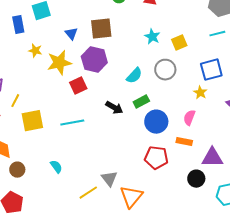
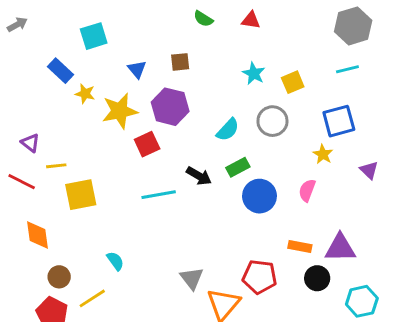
blue rectangle: (18, 25) -> (61, 71), moved, turned -36
brown square: (101, 29) -> (180, 62), size x0.6
yellow line: (15, 101) -> (56, 166), turned 56
cyan line: (72, 123) -> (159, 195), moved
orange rectangle: (184, 142) -> (300, 247), moved
red pentagon: (156, 158) -> (259, 277), moved
brown circle: (17, 170) -> (59, 277), moved
yellow line: (88, 193) -> (92, 298), moved

